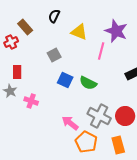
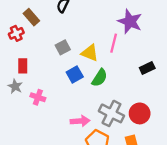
yellow triangle: (79, 32) -> (90, 53), moved
blue square: (65, 80) -> (75, 75), turned 35
green semicircle: (88, 83) -> (100, 78), turned -84
pink arrow: (70, 123) -> (80, 121), turned 138

